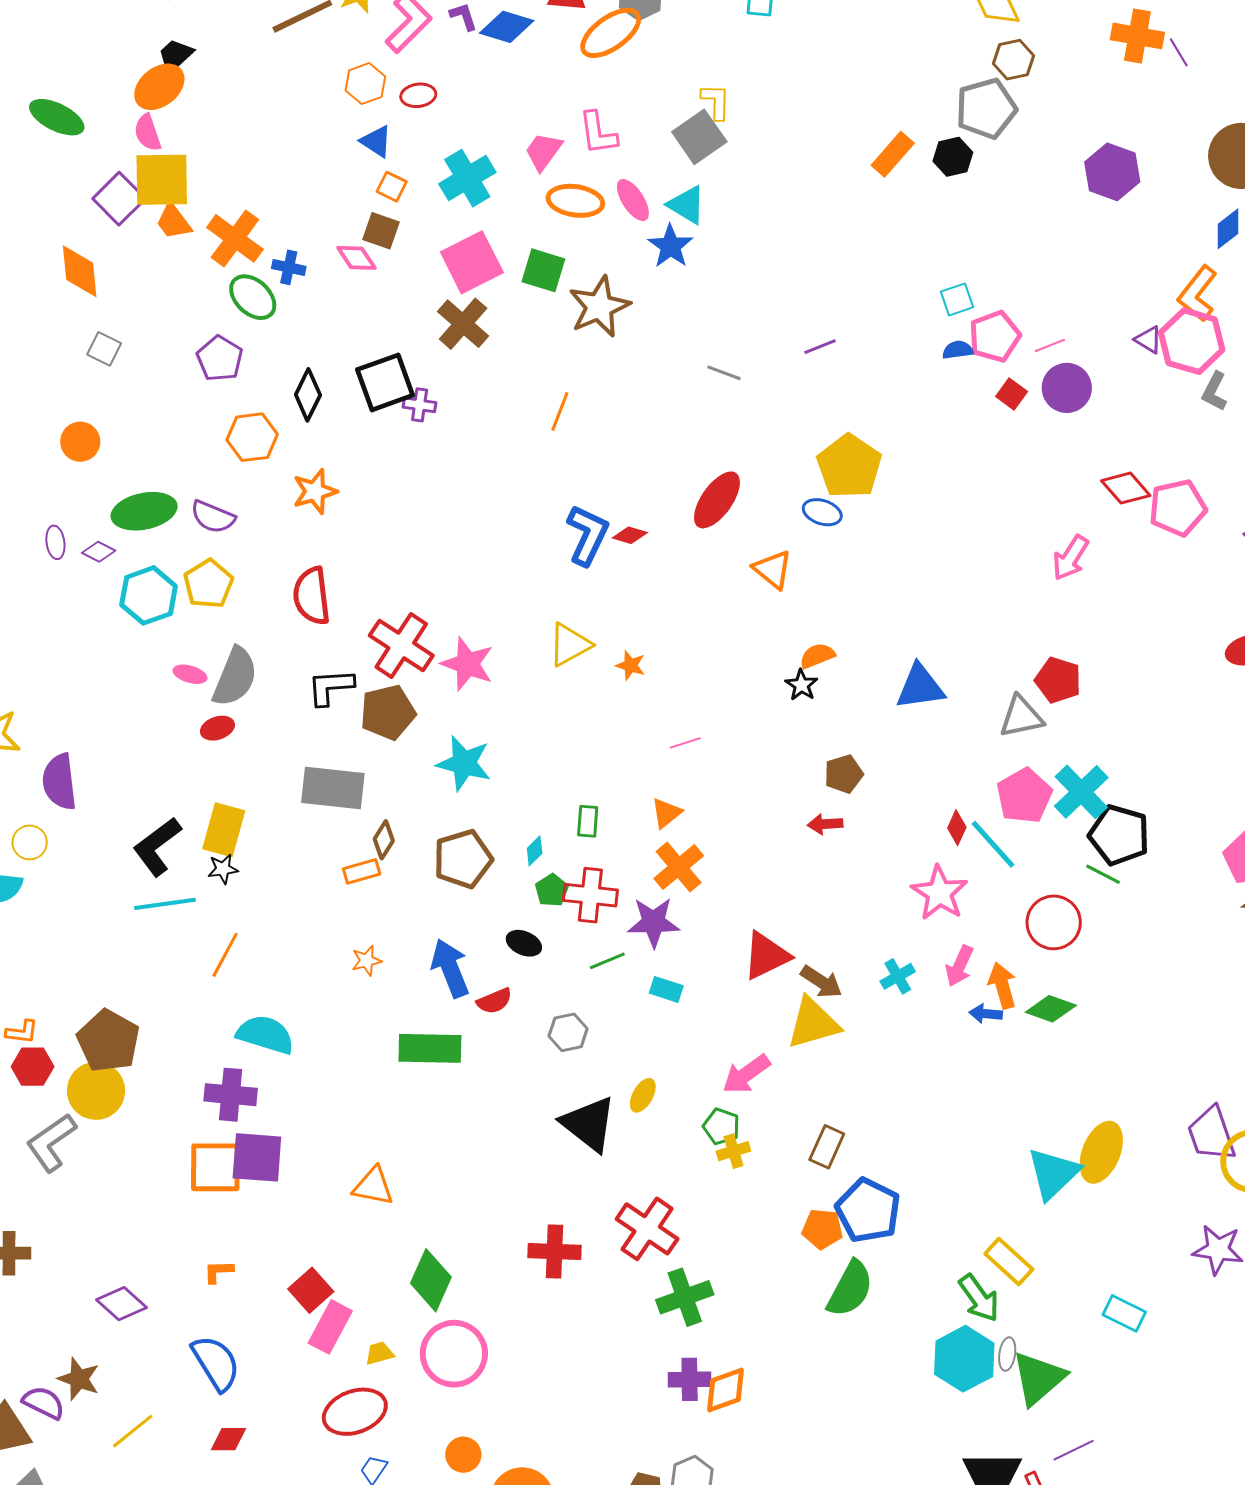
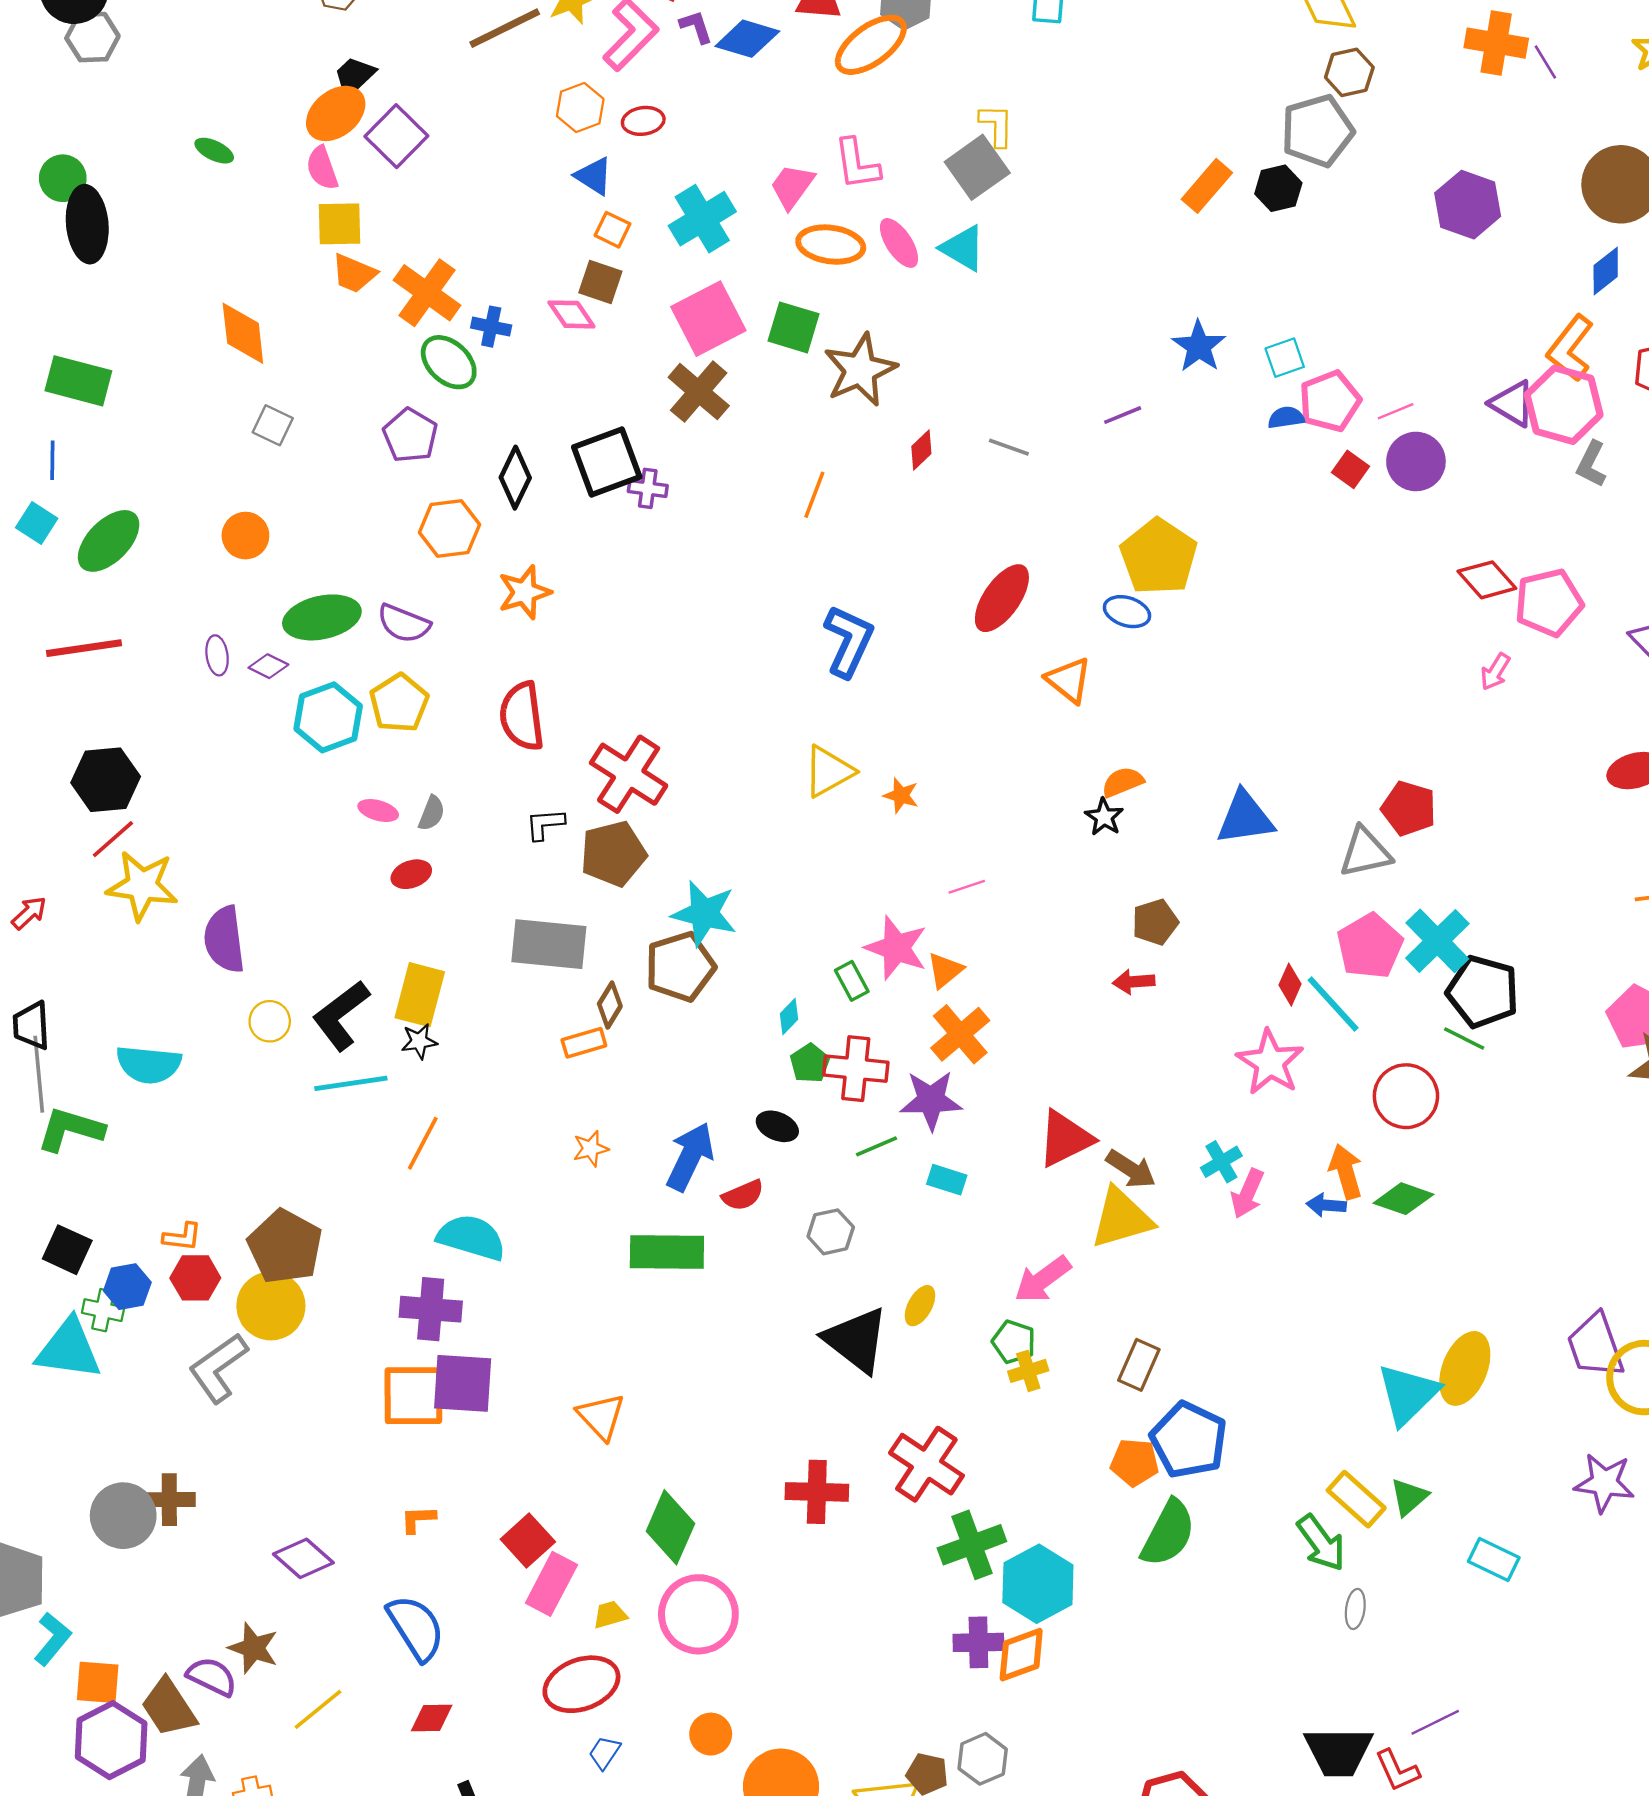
green ellipse: (57, 117) -> (214, 151), size x0.6
yellow square: (162, 180) -> (339, 224), size x0.7
purple square: (119, 199) -> (396, 136), moved
orange trapezoid: (174, 222) -> (354, 273), turned -30
blue star: (670, 246) -> (1199, 346), moved
purple triangle: (1148, 340) -> (1512, 403), size x1.4
red diamond: (630, 535) -> (921, 450), moved, turned -60
pink arrow: (1071, 558) -> (1495, 672), moved, size x0.7
pink star: (467, 664) -> (896, 948), moved
gray semicircle: (235, 677) -> (432, 813), size x0.5
black L-shape: (330, 687) -> (545, 824), size x0.7
green rectangle: (588, 821) -> (852, 981), turned -32
yellow circle: (30, 842) -> (270, 1021), moved
brown pentagon: (463, 859) -> (680, 967), moved
pink arrow: (959, 966) -> (1247, 1194), moved
blue arrow: (450, 968) -> (690, 1157), turned 48
orange triangle: (373, 1186) -> (601, 1416), turned 36
cyan hexagon: (964, 1359) -> (1038, 1584), moved
green triangle: (1038, 1378) -> (1409, 1497), moved, size x0.6

